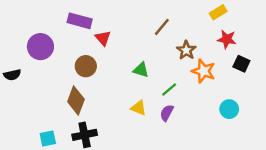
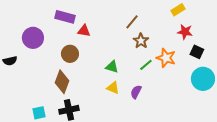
red triangle: (103, 38) -> (84, 31), turned -40
brown star: (186, 50) -> (141, 41), moved
green triangle: (141, 70) -> (112, 67), moved
green line: (169, 89) -> (146, 65), moved
cyan circle: (229, 109) -> (203, 79), moved, size x1.5

